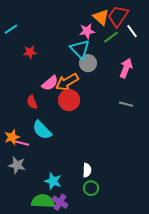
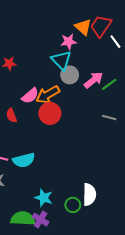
green line: (111, 37) -> (109, 84), moved
pink arrow: (126, 68) -> (94, 80), moved, turned 30
cyan semicircle: (42, 130) -> (24, 160), moved, turned -60
white semicircle: (87, 170) -> (89, 195), moved, size x1.5
cyan star: (53, 181) -> (44, 198), moved

